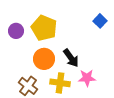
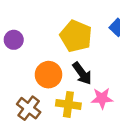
yellow pentagon: (44, 28) -> (76, 36), moved

